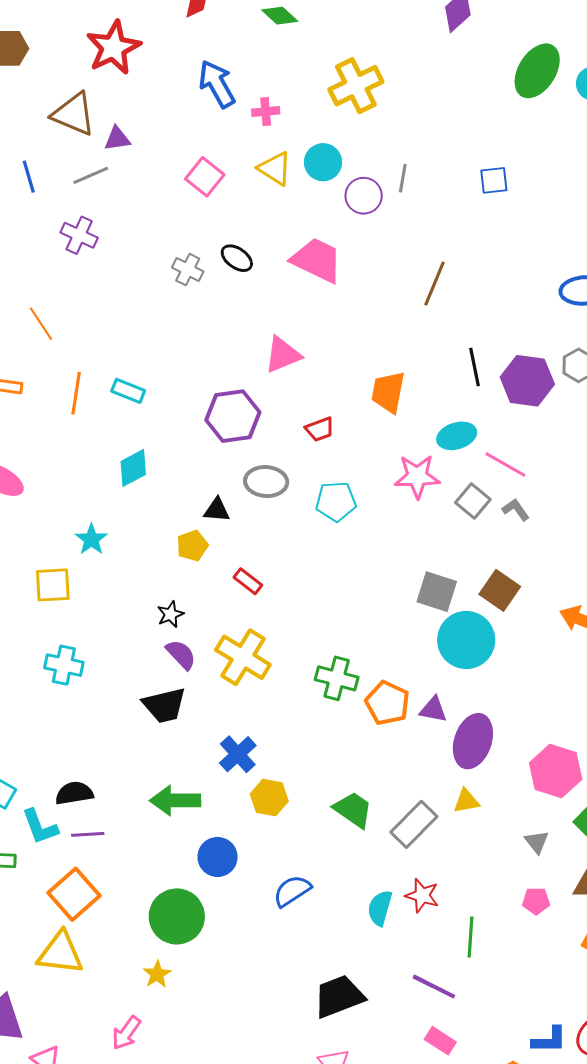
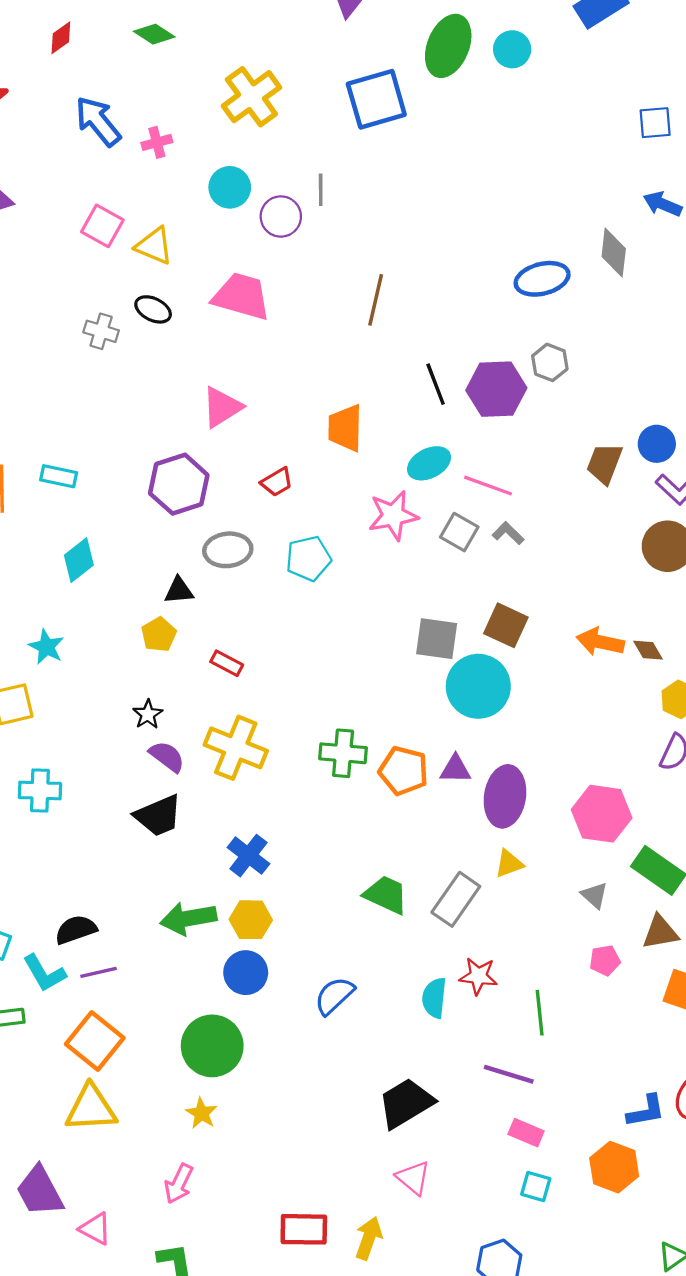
yellow triangle: (275, 169) -> (154, 246), moved
blue square: (494, 180) -> (376, 99), moved, size x1.8
yellow hexagon: (269, 798) -> (251, 920), moved

